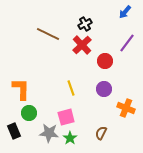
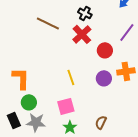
black cross: (85, 24) -> (85, 13), turned -32
orange cross: (126, 108) -> (126, 71), moved, turned -30
gray star: (49, 133) -> (36, 122), moved

